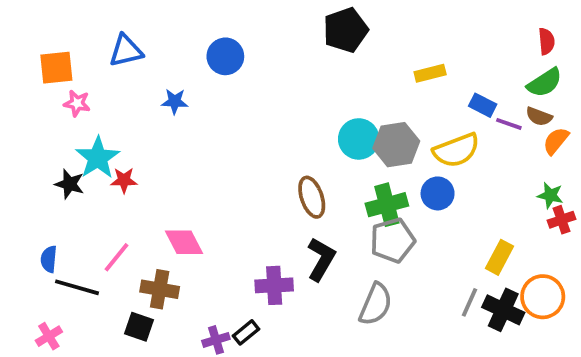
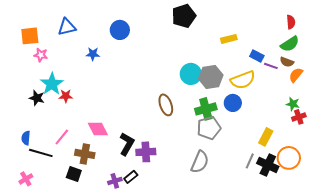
black L-shape: (321, 259) -> (127, 144), moved

